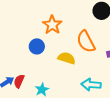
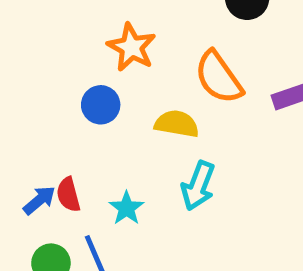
red semicircle: (19, 81) -> (68, 195), turned -32
cyan arrow: (91, 85) -> (198, 186), moved, turned -66

